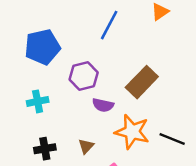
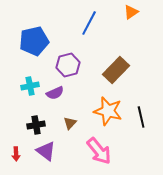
purple semicircle: (103, 105) -> (55, 93), moved, turned -36
black line: (172, 139) -> (141, 117), turned 55

